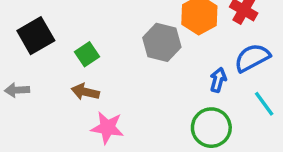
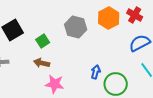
gray hexagon: (162, 42) -> (76, 27), moved
blue arrow: (218, 80) -> (96, 72), moved

